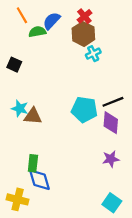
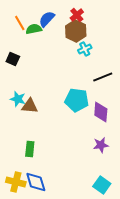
orange line: (22, 15) -> (20, 23), moved
black line: (113, 102) -> (103, 77), moved
blue diamond: (39, 180) -> (36, 182), moved

